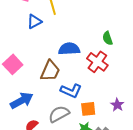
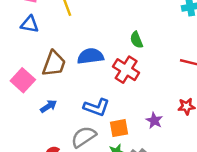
blue triangle: (34, 22) -> (30, 24), moved, turned 42
brown trapezoid: (50, 71) -> (54, 64), moved
blue arrow: (22, 101) -> (49, 106), moved, size x0.6

